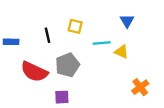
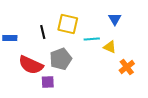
yellow square: (75, 26) -> (68, 24), size x1.5
orange cross: (140, 87) -> (127, 67), moved
purple square: (62, 97) -> (48, 82), moved

